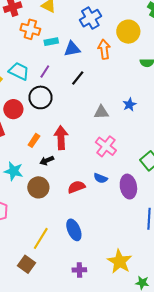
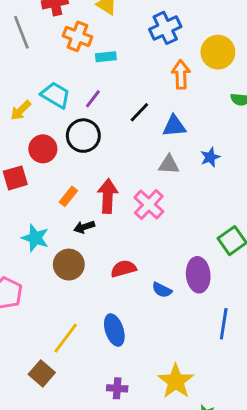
blue triangle: (72, 49) -> (174, 126), moved
pink cross: (106, 146) -> (149, 205), moved
blue semicircle: (101, 178) -> (162, 290), moved

